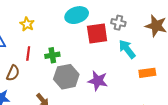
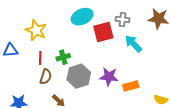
yellow star: (27, 24) -> (36, 30), size x1.5
brown semicircle: (13, 73) -> (46, 77), moved
orange rectangle: (147, 73) -> (131, 86), moved

